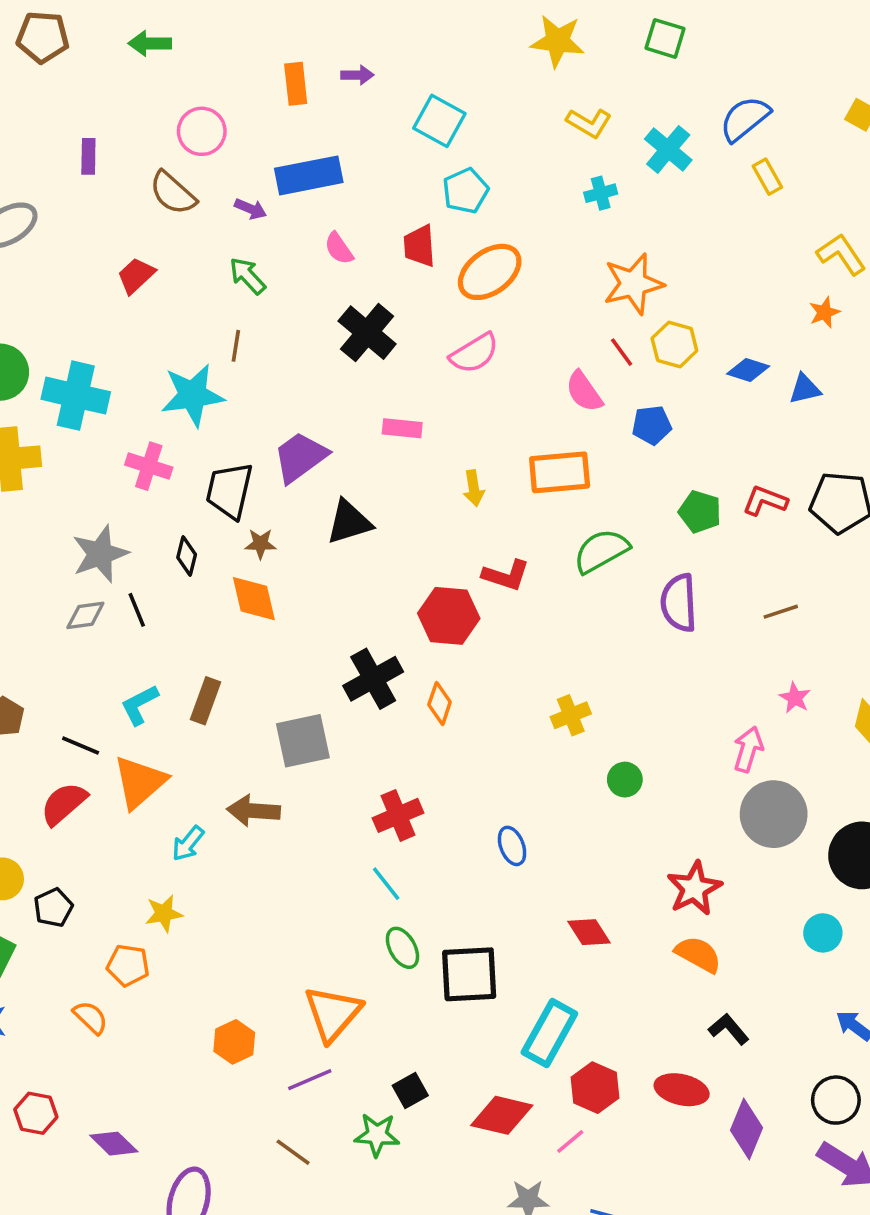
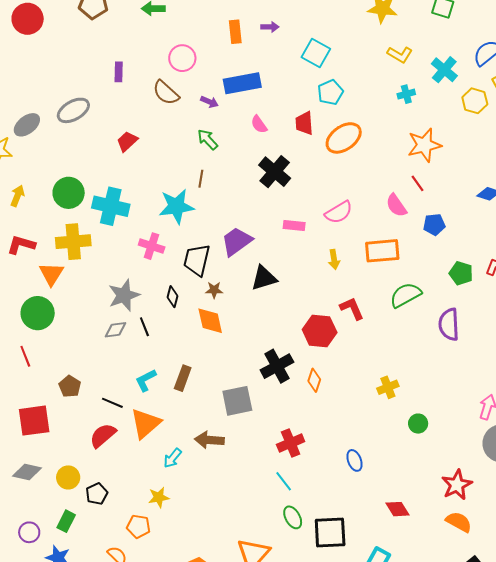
red trapezoid: (136, 276) -> (127, 141), moved
yellow hexagon: (674, 345) -> (475, 101), moved
pink semicircle: (474, 353) -> (339, 212), moved
red L-shape: (506, 575) -> (352, 308), turned -132

